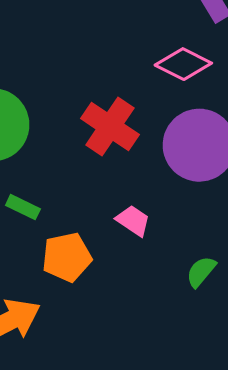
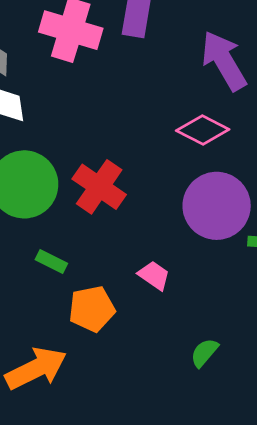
red cross: (110, 126) -> (99, 187), moved
green semicircle: (201, 272) -> (204, 353), moved

